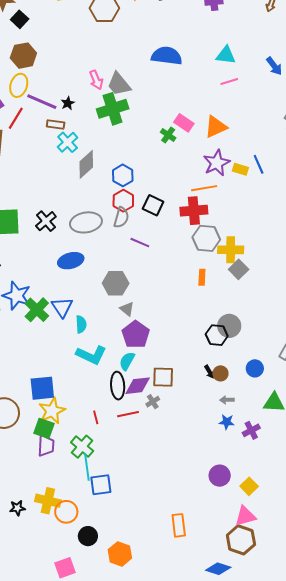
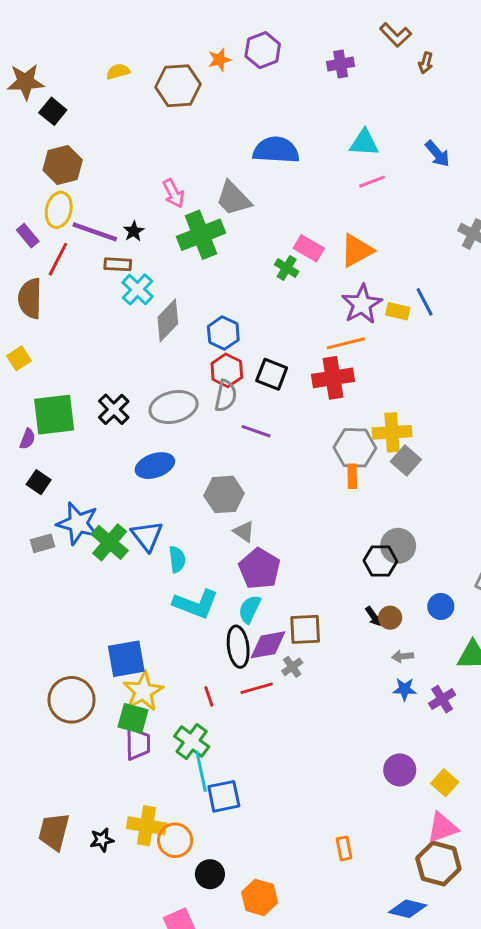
gray trapezoid: (119, 84) -> (233, 198), moved
gray hexagon: (206, 238) -> (355, 448), moved
orange rectangle: (179, 525) -> (344, 848), size x0.7

